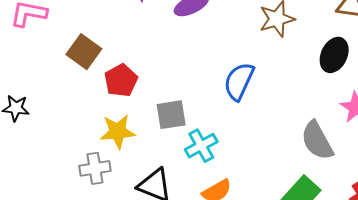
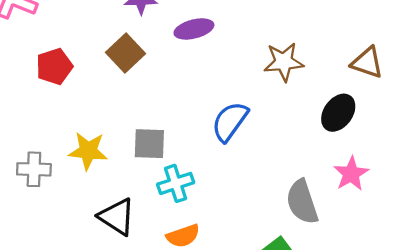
brown square: (84, 52) -> (126, 53), moved
red pentagon: (121, 80) -> (54, 66), moved
gray cross: (95, 168) -> (34, 169), moved

